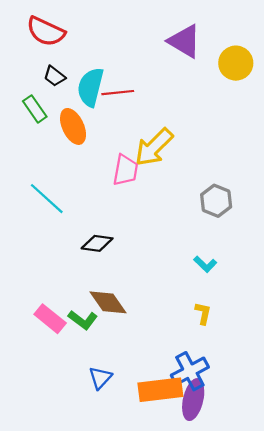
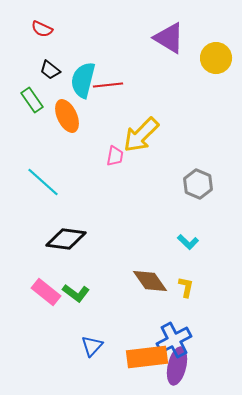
red semicircle: (46, 31) -> (42, 29), size x0.6
pink trapezoid: (125, 170) -> (115, 156), size x0.7
black diamond: (97, 243) -> (66, 239), moved, size x1.4
brown diamond: (108, 302) -> (150, 281), moved

